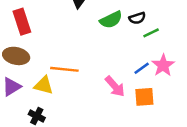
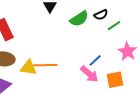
blue line: (142, 68) -> (95, 60), moved
yellow triangle: (44, 85) -> (28, 68), moved

